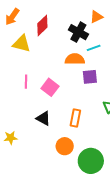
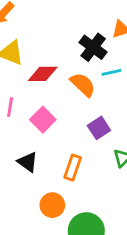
red diamond: (42, 25) -> (43, 74), moved, turned 35
orange semicircle: (75, 59) -> (83, 85), turned 36
purple square: (90, 77) -> (99, 128), moved, turned -35

